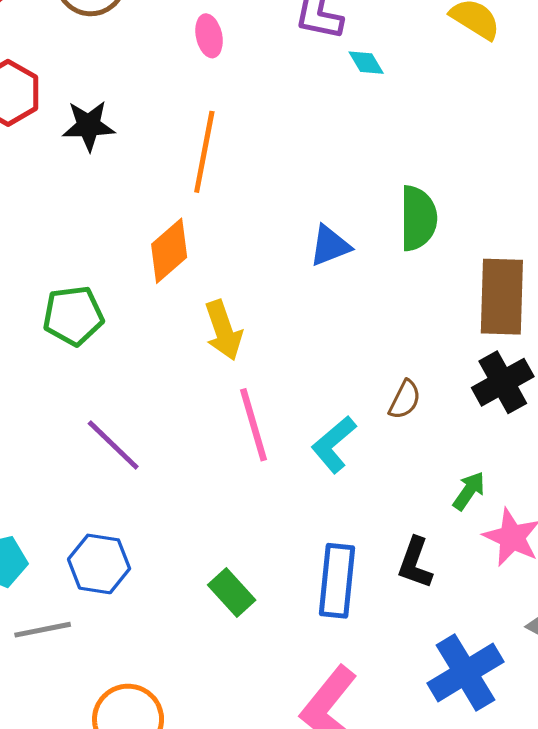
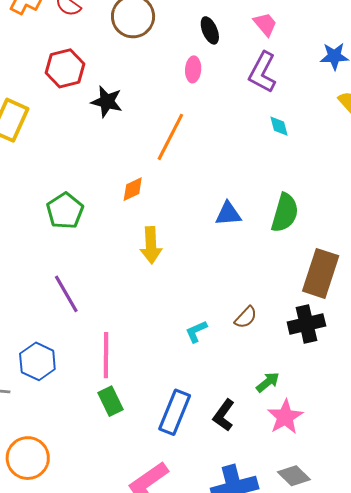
cyan diamond: (366, 63) -> (279, 126), moved
orange diamond: (169, 251) -> (133, 189), size x0.7
green pentagon: (73, 316) -> (65, 211), turned 30
pink line: (254, 425) -> (106, 355), moved
cyan L-shape: (334, 444) -> (196, 332), size x0.7

